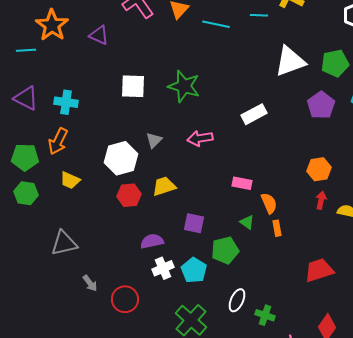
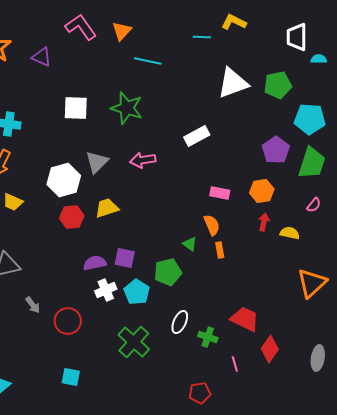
cyan line: (216, 24) -> (148, 61), moved
purple pentagon: (321, 105) -> (276, 150), moved
gray triangle: (154, 140) -> (97, 162), size x1.4
pink rectangle: (242, 183) -> (220, 193), moved
purple square: (194, 223) -> (125, 258), moved
red trapezoid: (319, 270) -> (245, 319), moved, turned 44

